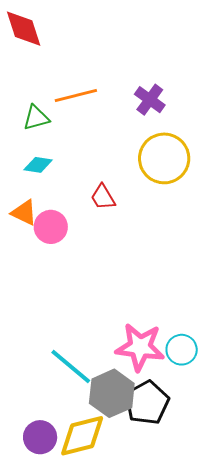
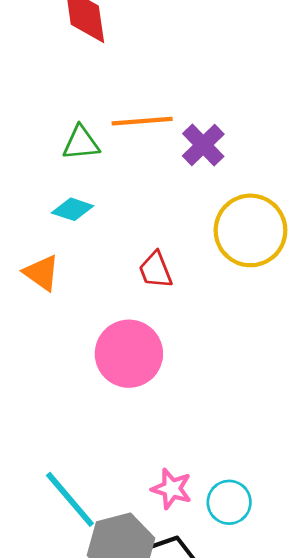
purple cross: (150, 100) -> (203, 145), moved
pink circle: (51, 227) -> (129, 354), moved, size x1.4
pink star: (140, 347) -> (172, 489), size x0.6

